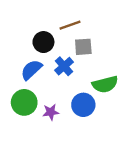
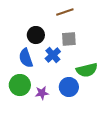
brown line: (70, 25) -> (65, 12), moved
blue semicircle: (31, 70) -> (26, 58), turned -66

